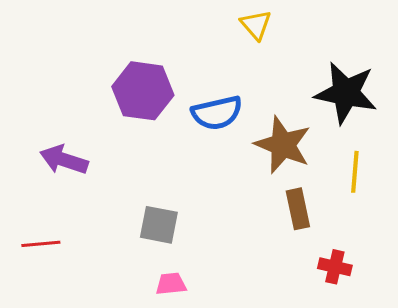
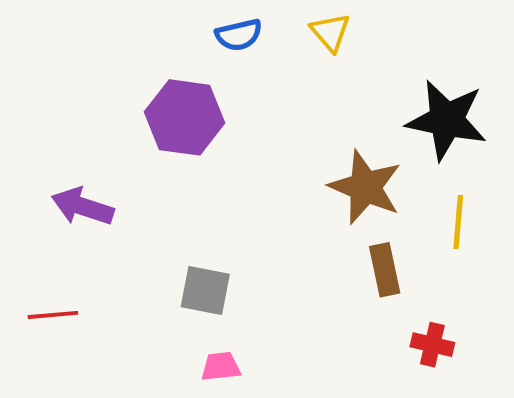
blue semicircle: (217, 113) -> (239, 35), moved, size x0.7

